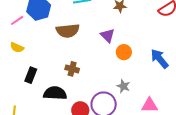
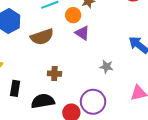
orange circle: (124, 52) -> (73, 15), moved
gray star: (123, 86) -> (106, 67), moved

